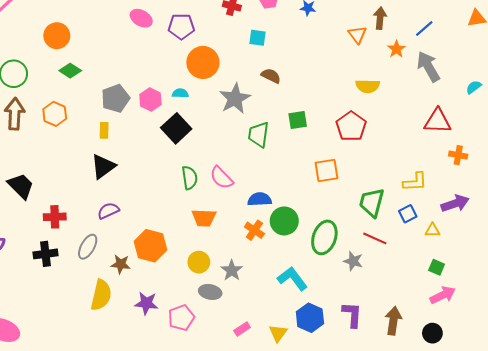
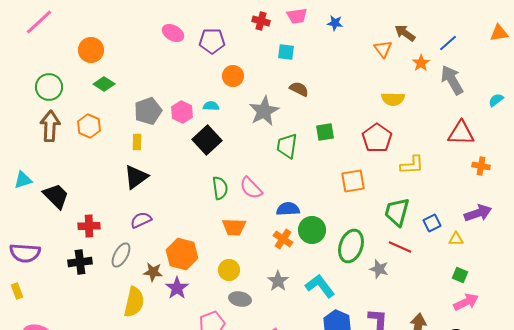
brown arrow: (380, 18) -> (405, 33), turned -60
orange circle: (203, 62) -> (233, 76), size x0.7
yellow L-shape: (415, 182) -> (412, 165), moved
gray star: (232, 270) -> (278, 281), moved
purple star: (146, 303) -> (177, 288), moved, turned 30

